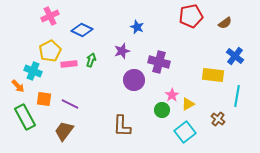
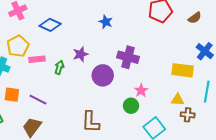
purple star: (122, 51) -> (80, 54), moved
green arrow: (91, 60) -> (59, 67), moved
yellow triangle: (188, 104) -> (177, 100), moved, turned 32
brown cross: (218, 119) -> (188, 115), turned -32

